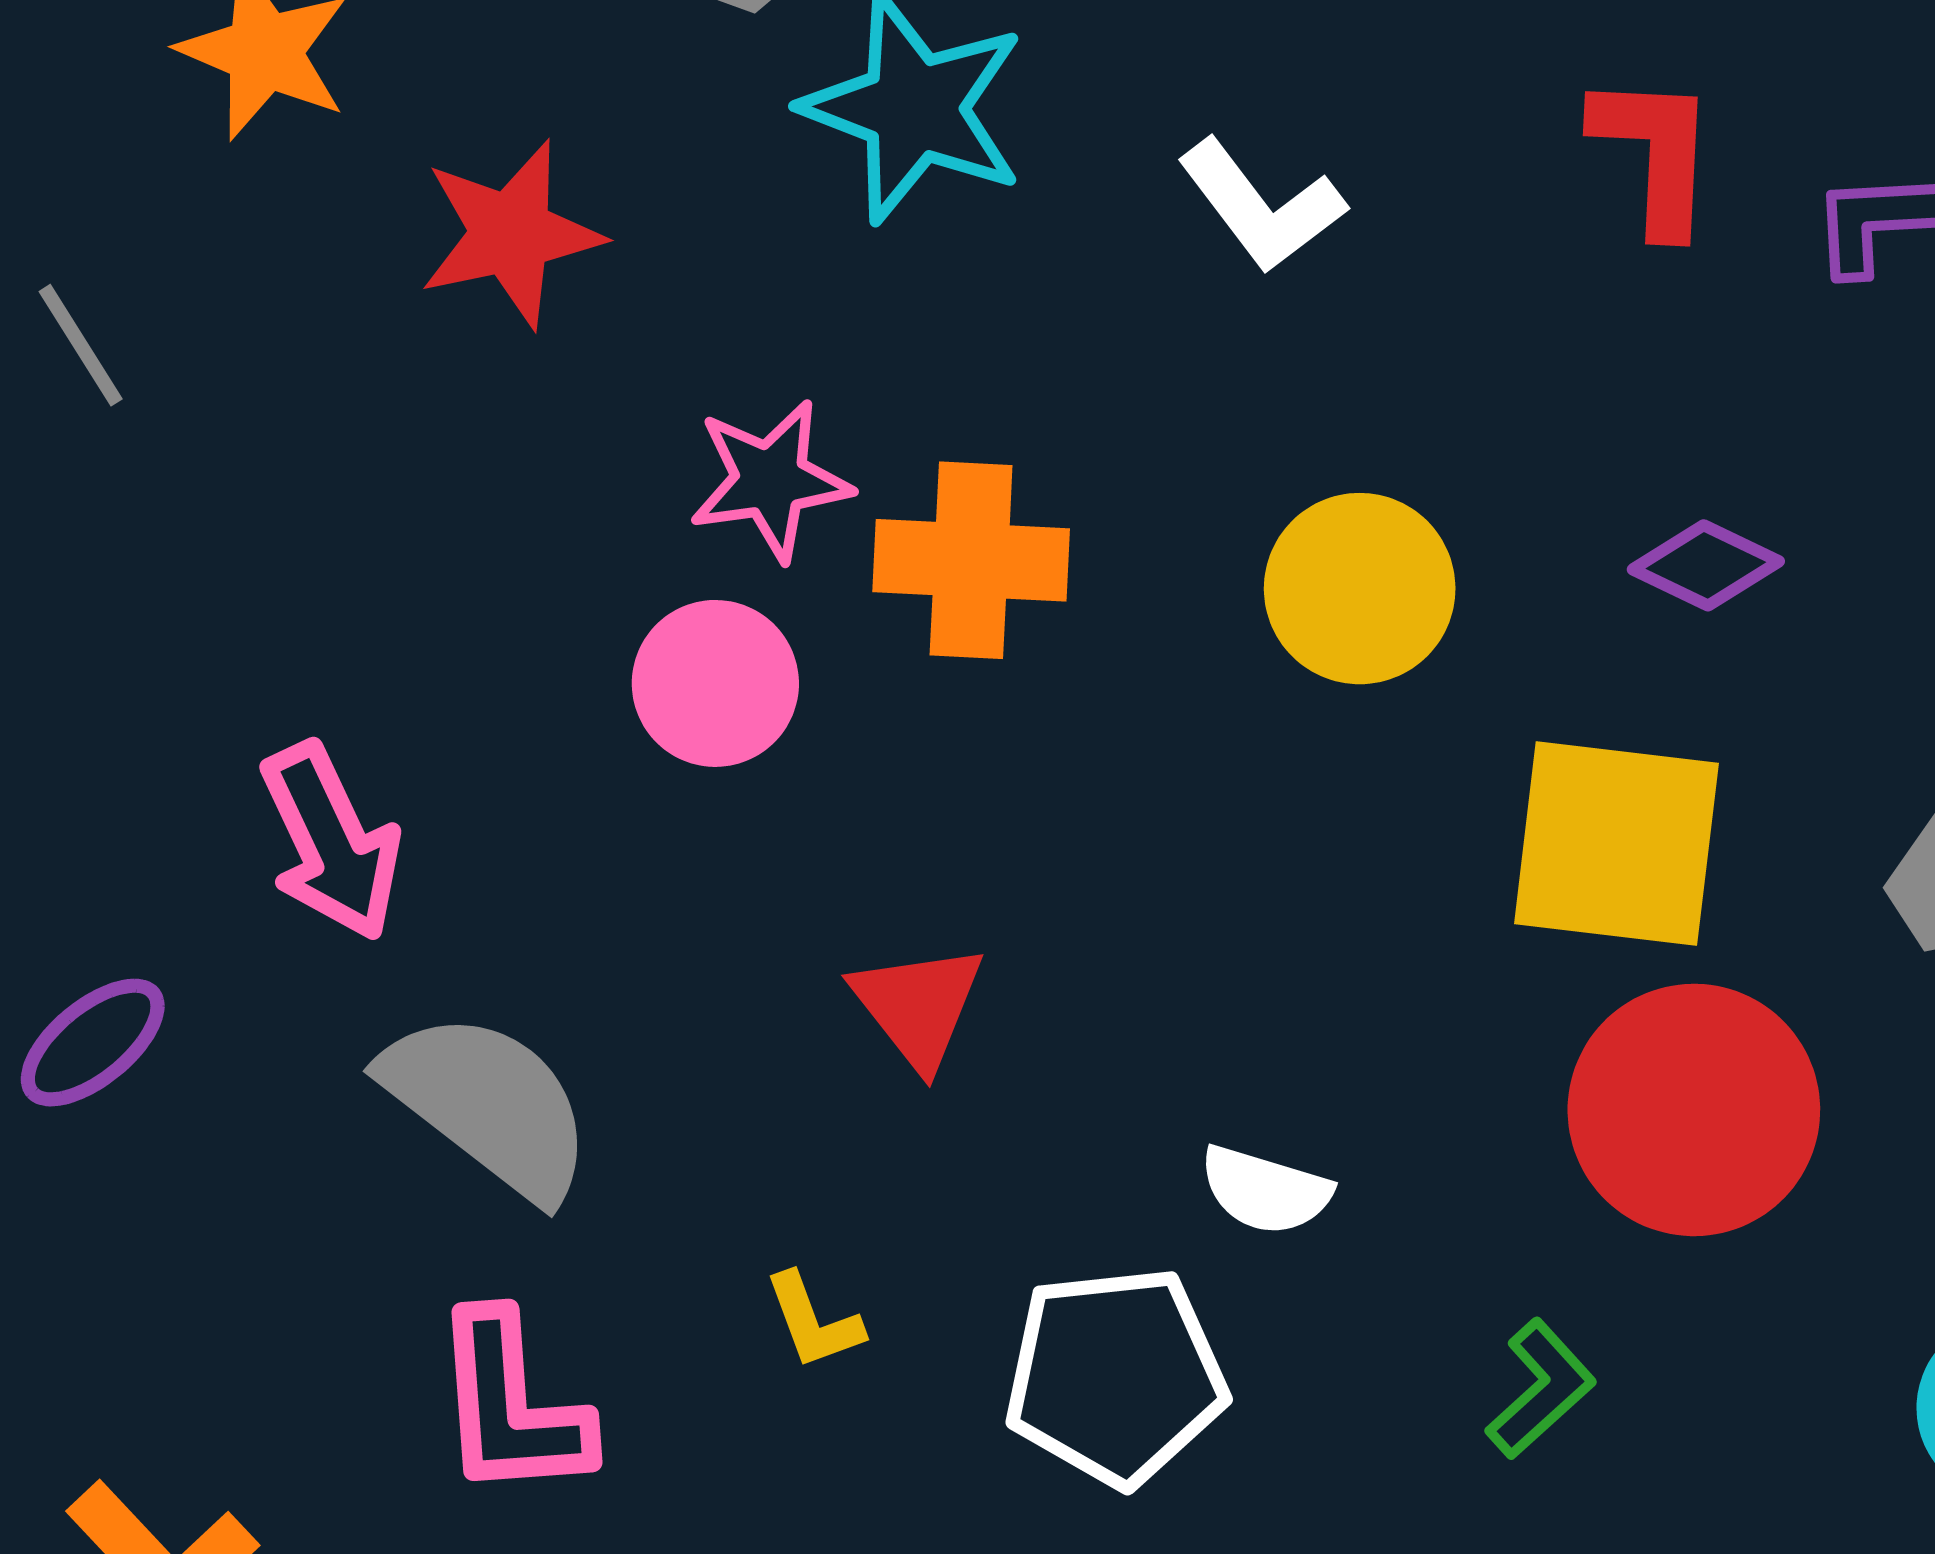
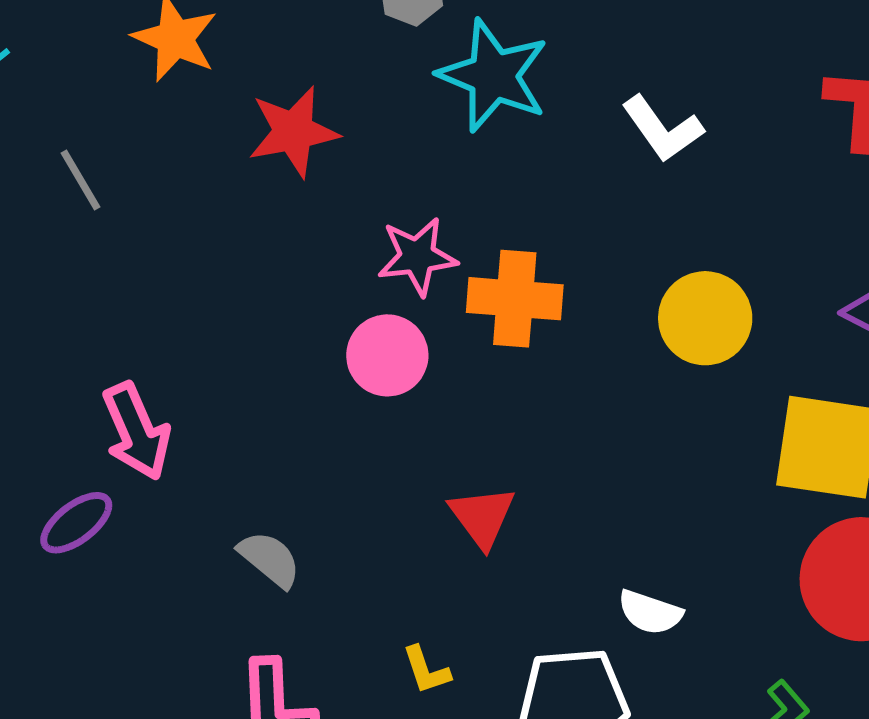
pink arrow: (331, 842) -> (136, 431), moved
gray semicircle: (488, 1105) -> (270, 559), size x0.6

